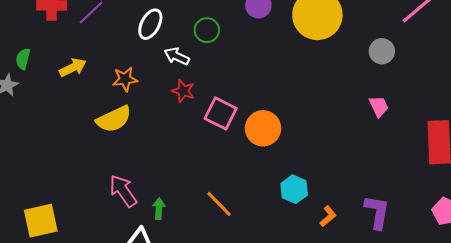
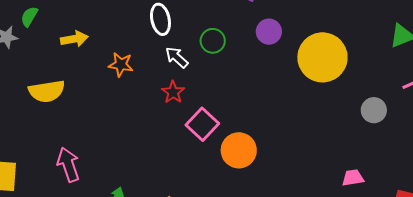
white ellipse: (150, 24) -> (160, 19), turned -56
pink trapezoid: (379, 106) -> (353, 178), moved, turned -90
yellow semicircle: (114, 119) -> (47, 91), moved
pink arrow: (123, 191) -> (68, 165), moved

